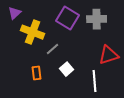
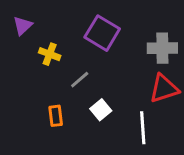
gray cross: (97, 19) -> (162, 48), moved
yellow cross: (33, 32) -> (50, 54), size x0.6

